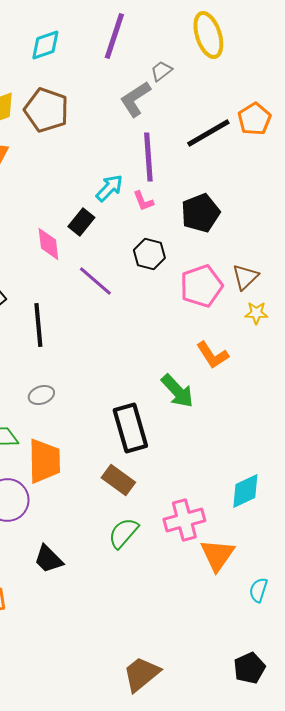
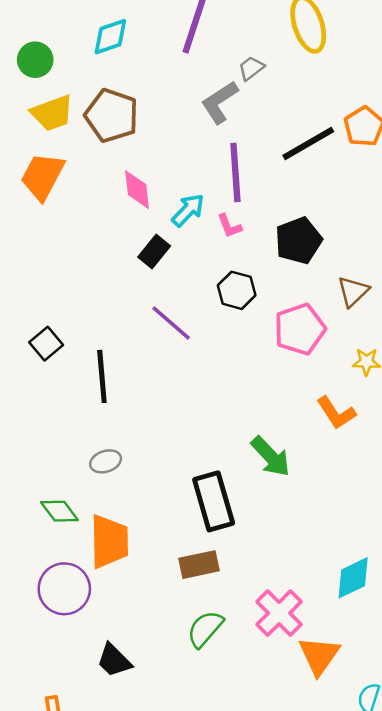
pink diamond: (48, 244) -> (137, 190), moved
brown triangle: (245, 277) -> (353, 291), moved
orange L-shape: (212, 355) -> (336, 413), moved
brown rectangle: (118, 480) -> (199, 565), turned -48
pink cross: (184, 520) -> (279, 613), turned -30

